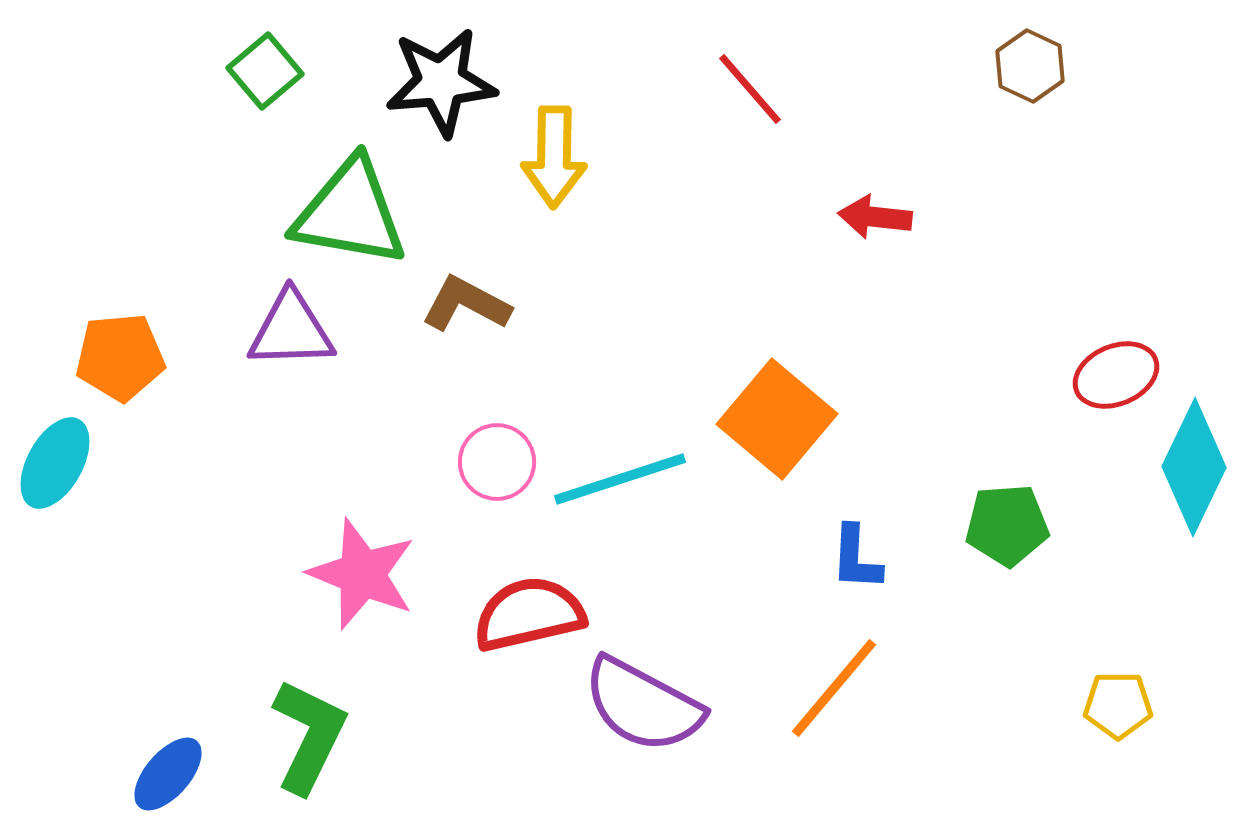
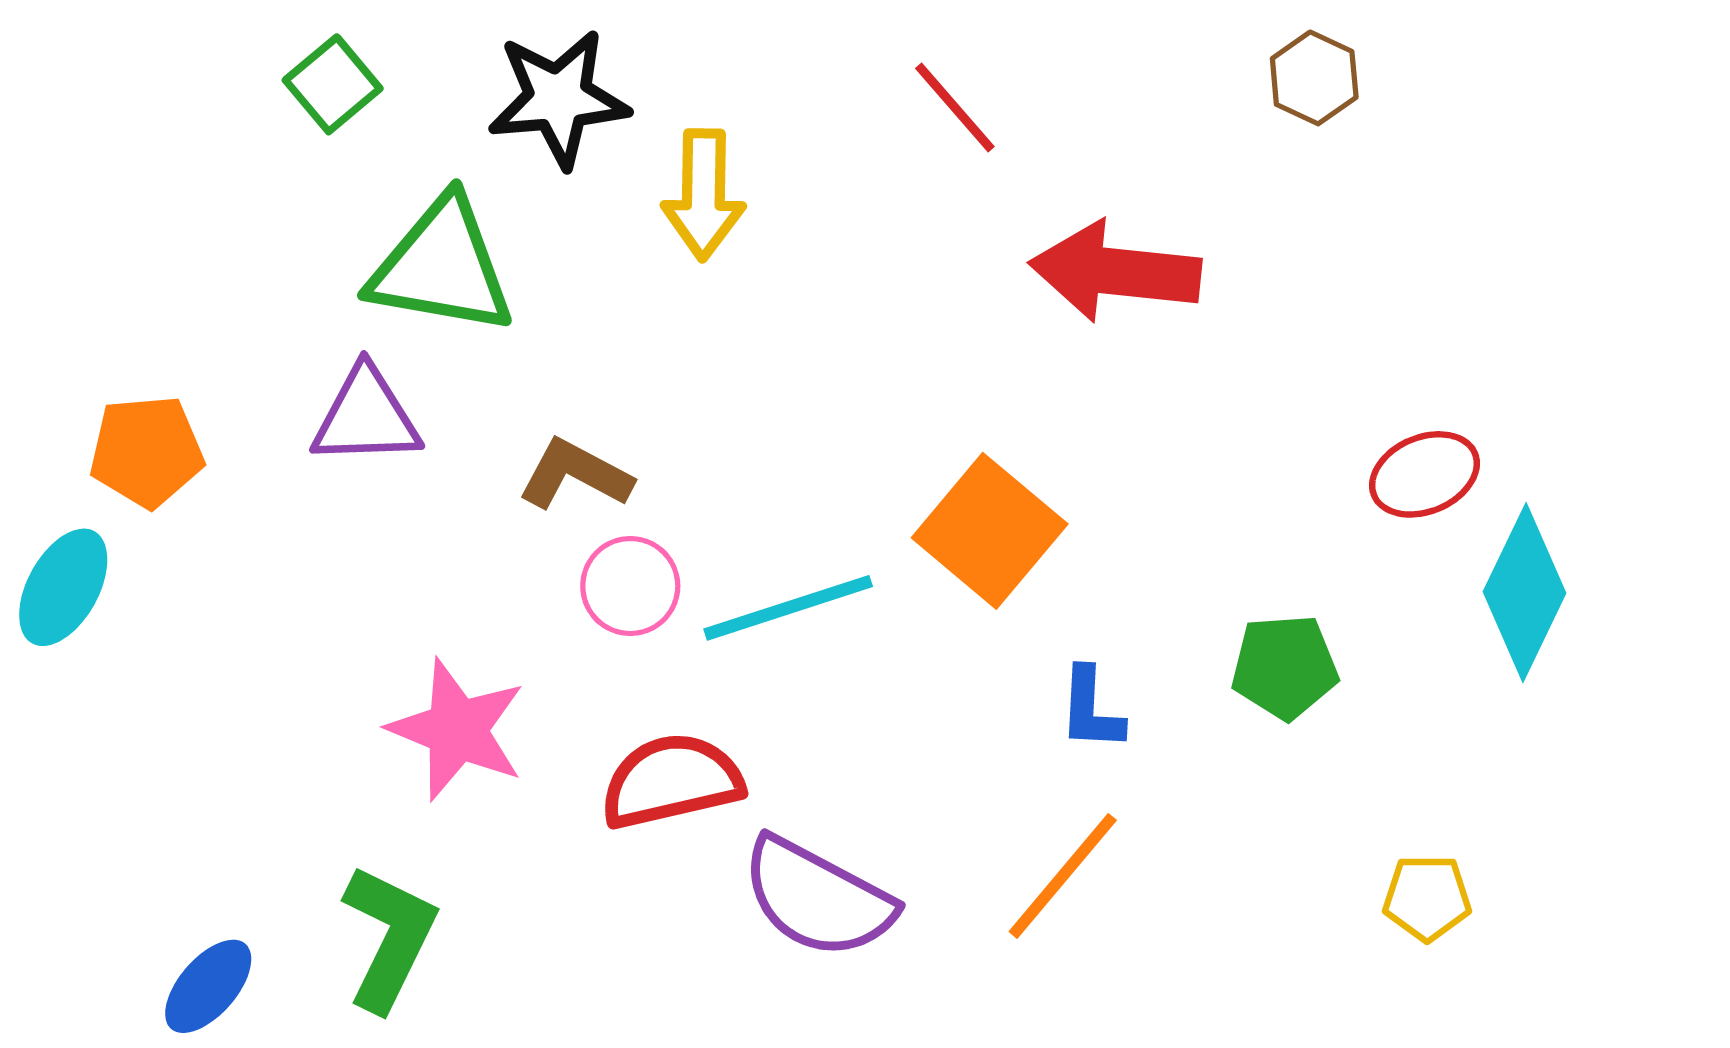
red arrow: (875, 217) -> (1115, 272), size x1.8
brown L-shape: (466, 304) -> (575, 474), moved

